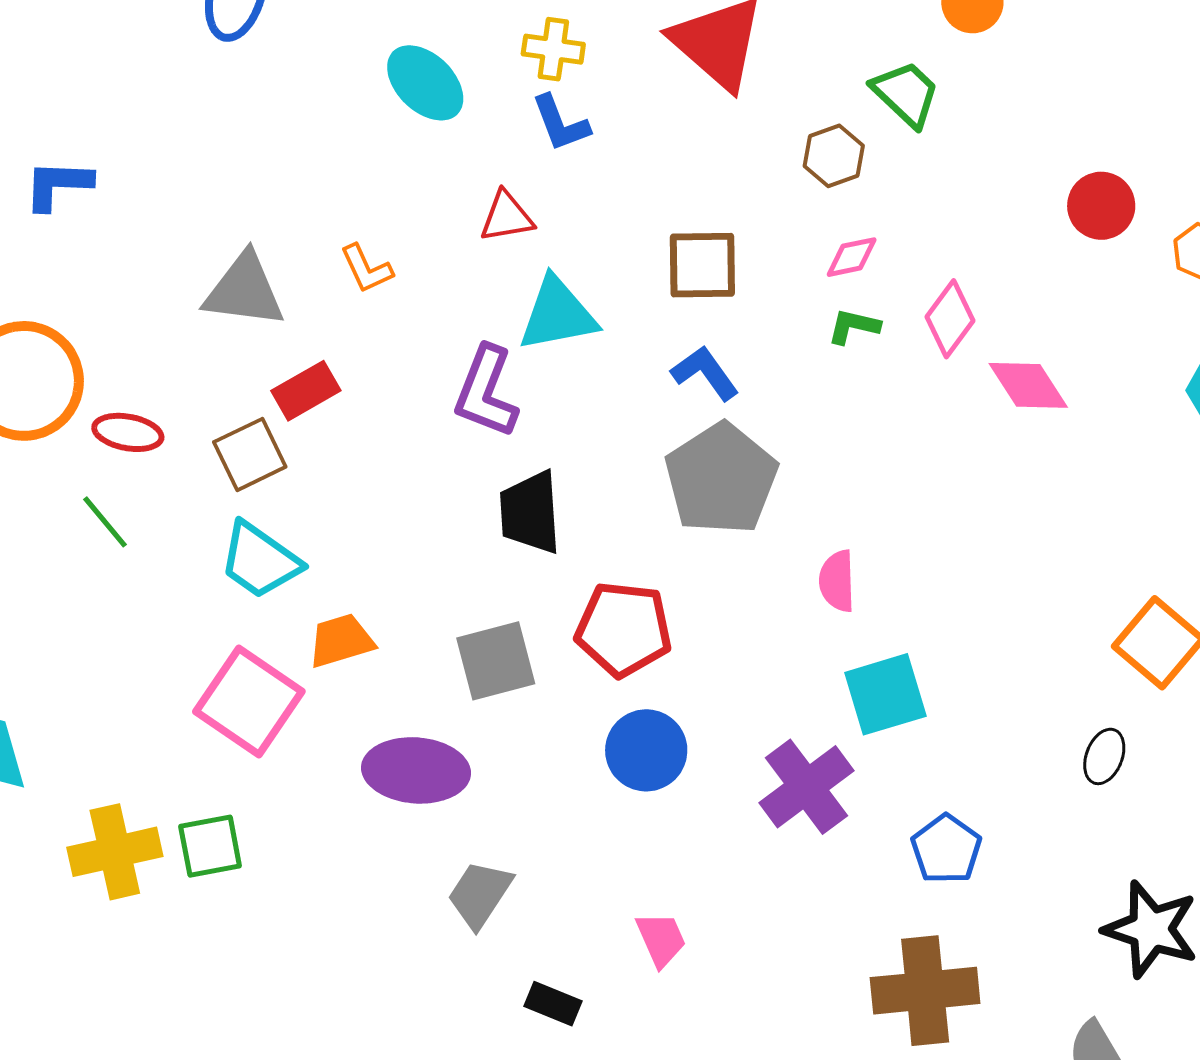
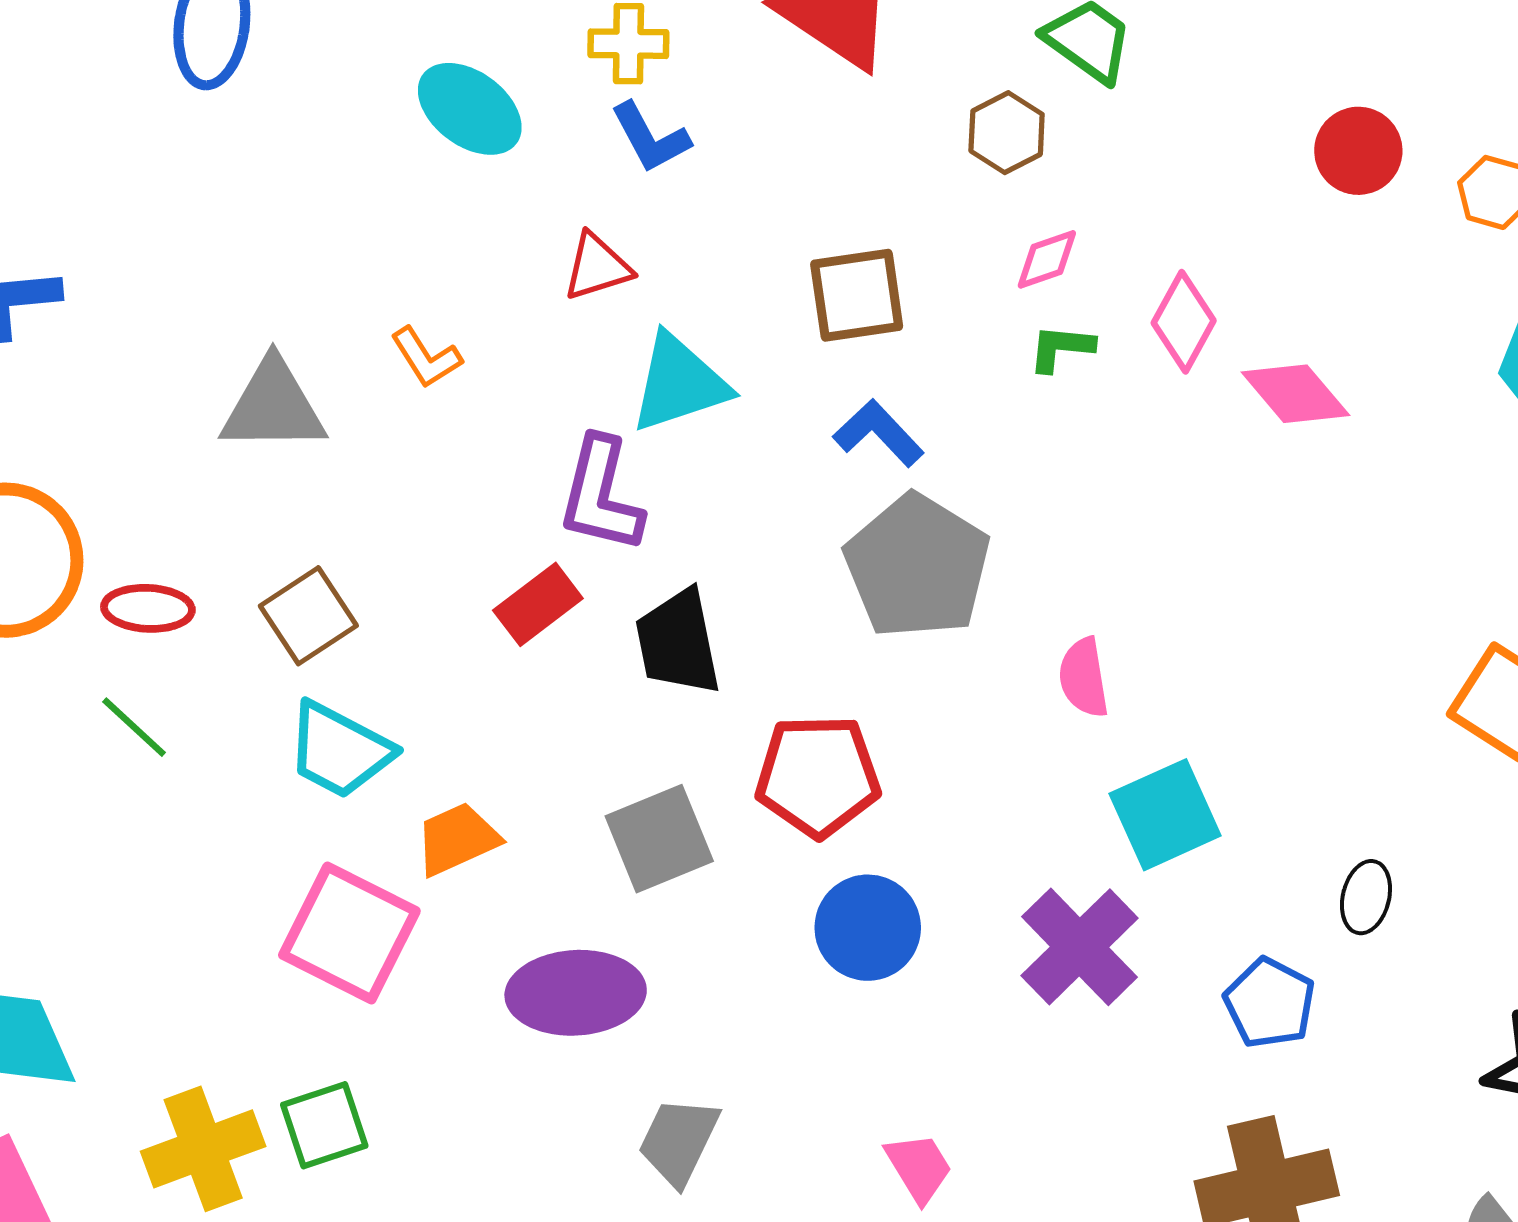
red rectangle: (306, 391) -> (538, 604), moved
black ellipse: (1104, 756) -> (1366, 897), moved

